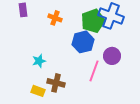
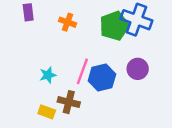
blue hexagon: (83, 42) -> (102, 77), moved
pink line: (94, 71) -> (82, 71), moved

